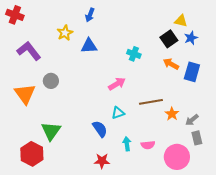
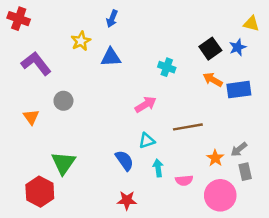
yellow triangle: (181, 21) -> (251, 24), moved
blue rectangle: (192, 72) -> (239, 90), turned 66
orange triangle: (25, 94) -> (31, 117), size x0.6
orange star: (172, 114) -> (215, 158), moved
cyan arrow: (127, 144) -> (158, 168), moved

